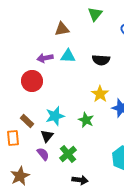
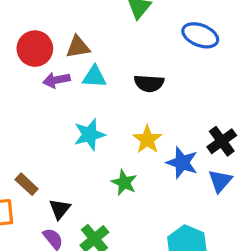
brown triangle: (62, 29) -> (78, 47), moved
red circle: (32, 81) -> (35, 49), moved
cyan star: (55, 116) -> (89, 135), moved

